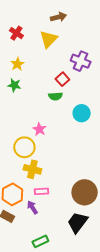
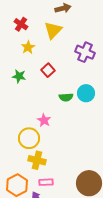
yellow star: (17, 64) -> (28, 47), moved
red square: (62, 79) -> (48, 70), moved
green semicircle: (55, 96) -> (66, 97), moved
cyan circle: (82, 113) -> (86, 93), moved

